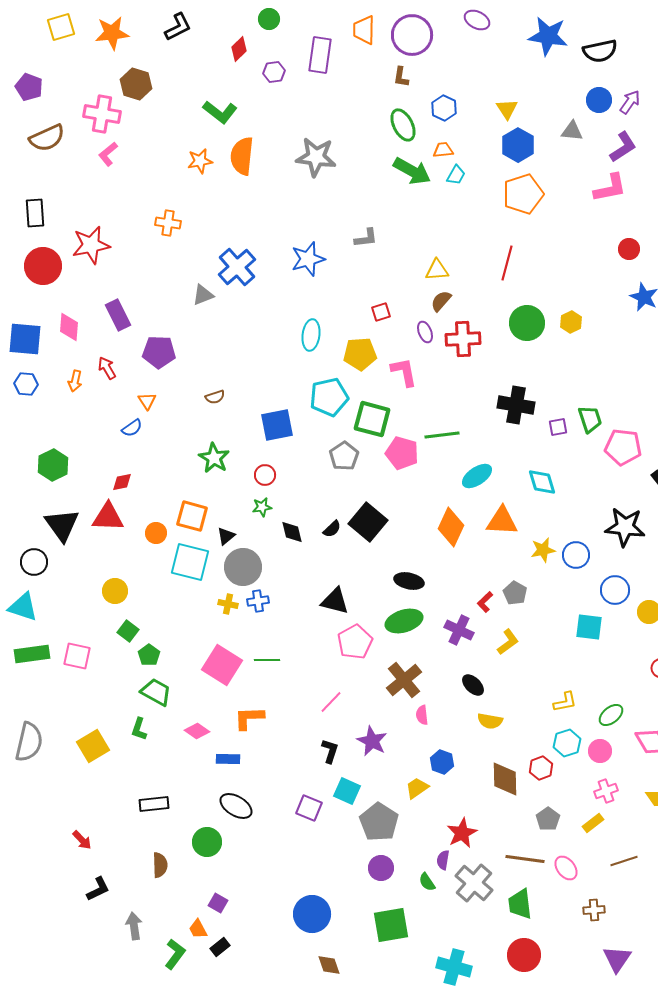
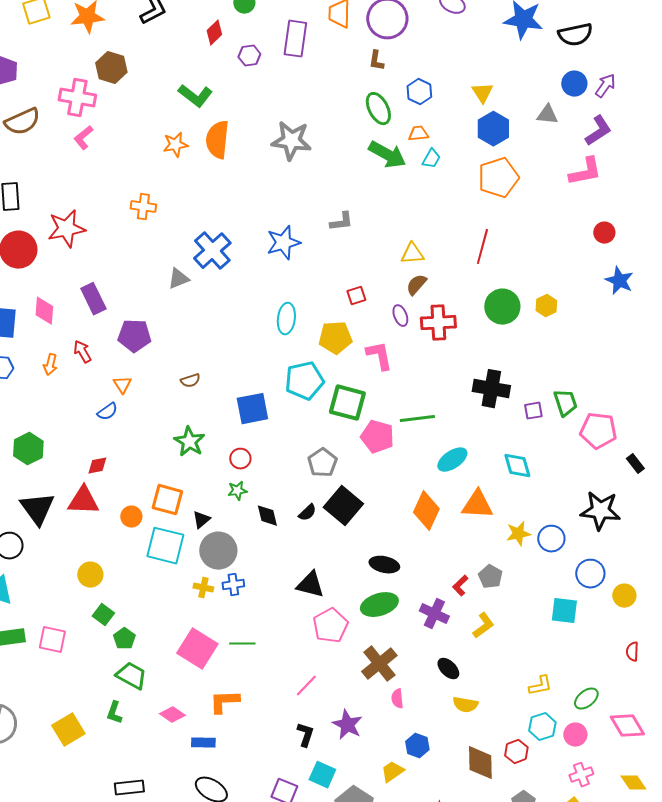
gray pentagon: (344, 456) -> (322, 463), moved

